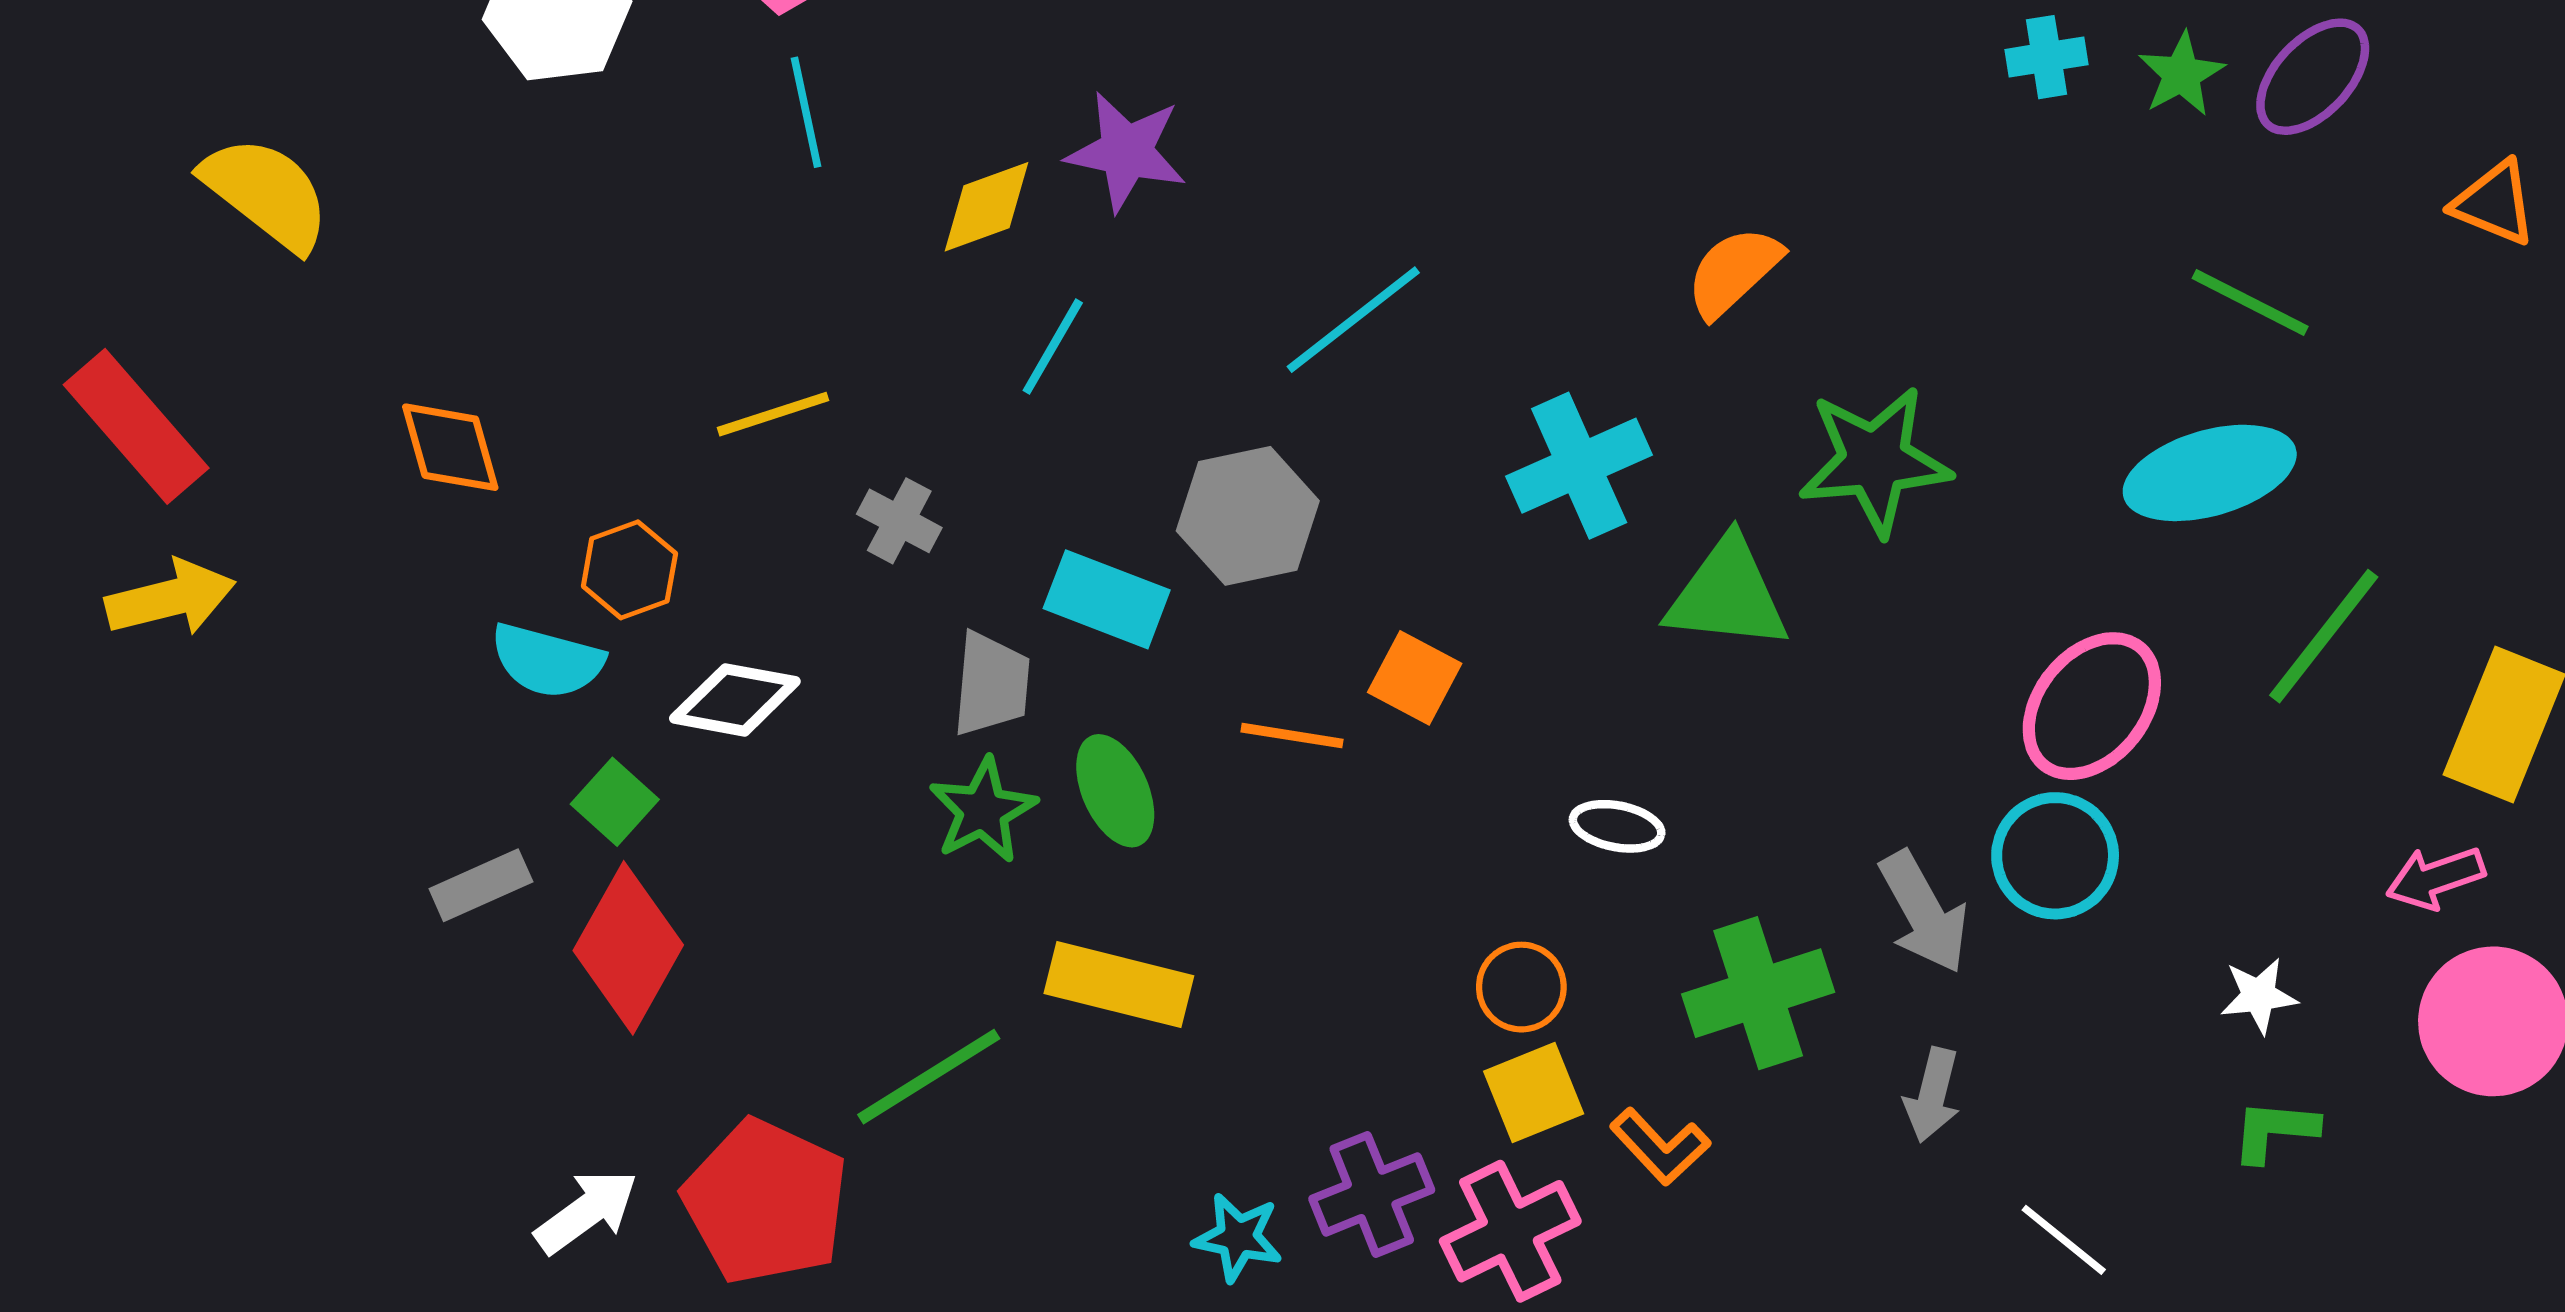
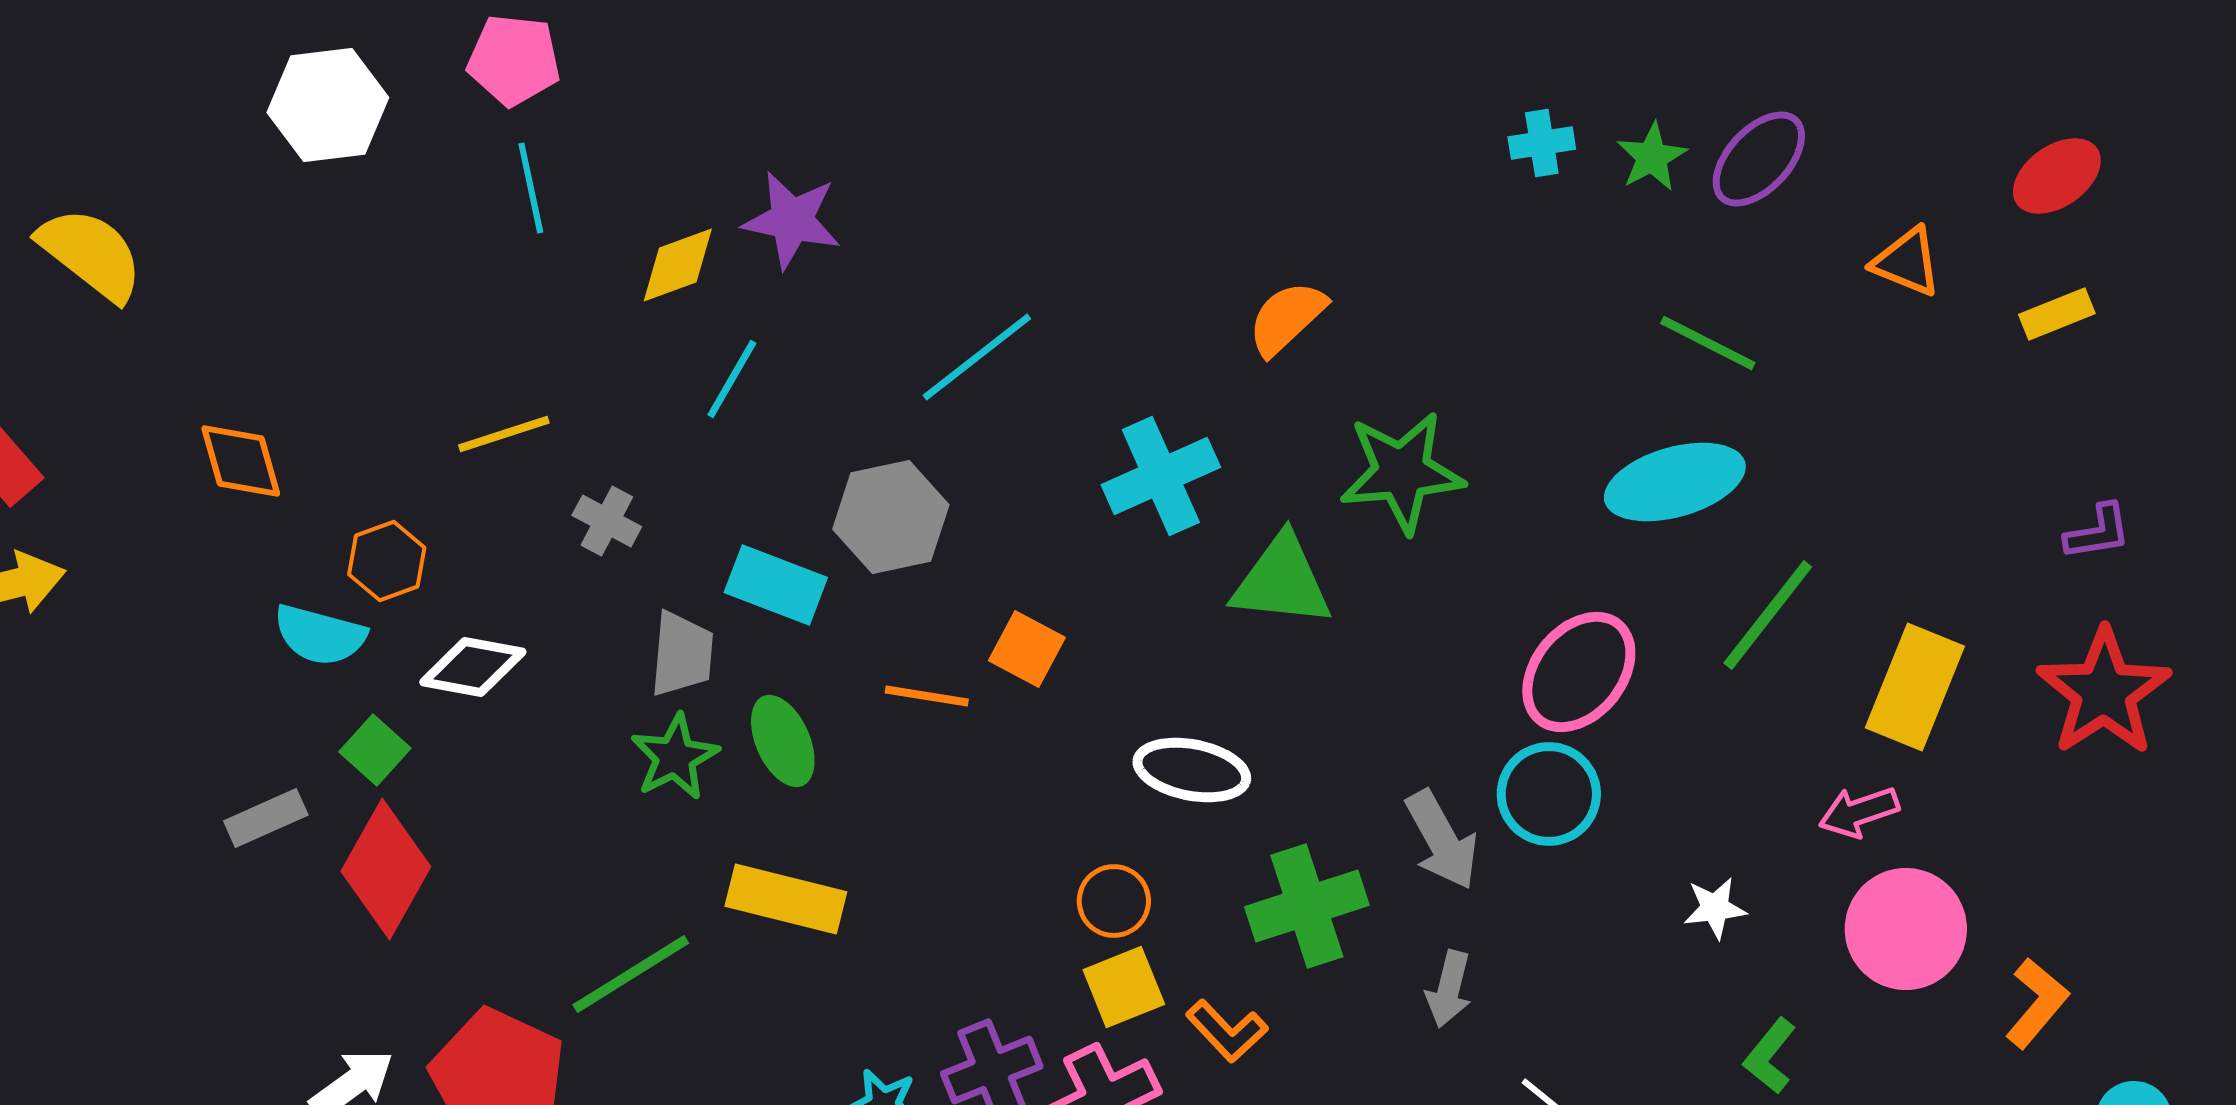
white ellipse: (1617, 826) -> (1192, 770), size x1.5
green L-shape: (2275, 1131) -> (1770, 1056), moved, turned -56

